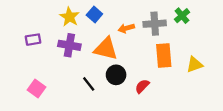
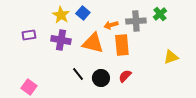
orange rectangle: (164, 56) -> (122, 45), moved
black circle: (116, 75) -> (101, 78), moved
pink square: (36, 88) -> (29, 87), moved

